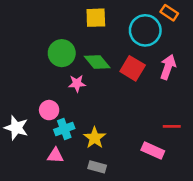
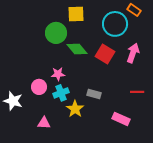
green circle: (62, 53) -> (56, 33), moved
pink star: (77, 83) -> (58, 74), moved
red line: (172, 126) -> (137, 92), moved
cyan cross: (64, 129) -> (61, 93), moved
gray rectangle: (97, 167) -> (94, 94), moved

